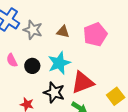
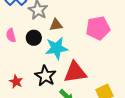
brown triangle: (63, 32) -> (56, 25), moved, turned -32
black circle: (32, 66) -> (34, 38), moved

